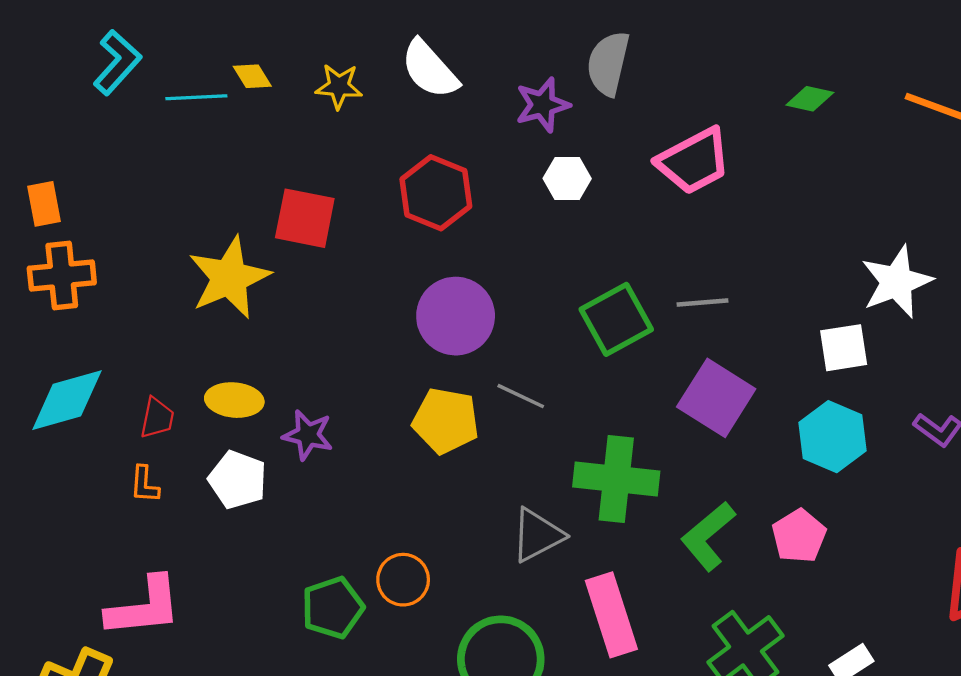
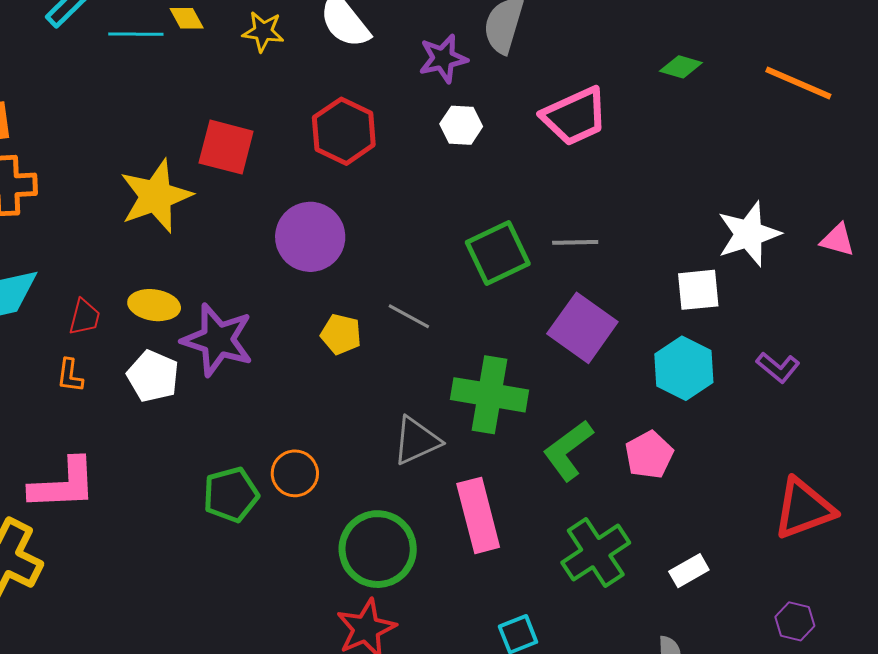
purple circle: (456, 316) -> (310, 237), moved
yellow pentagon: (446, 421) -> (341, 334), size x0.7
purple star: (308, 435) -> (218, 340), size x1.6

